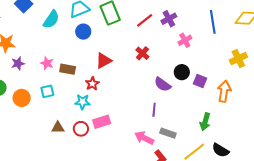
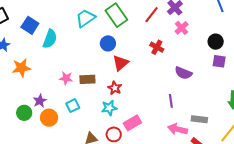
cyan semicircle: (51, 19) -> (50, 39), moved
blue circle: (83, 32) -> (108, 43), moved
pink cross: (185, 40) -> (182, 28), moved
purple star: (18, 63) -> (40, 101), moved
black circle: (182, 72) -> (216, 42), moved
purple line: (154, 110) -> (171, 101), moved

